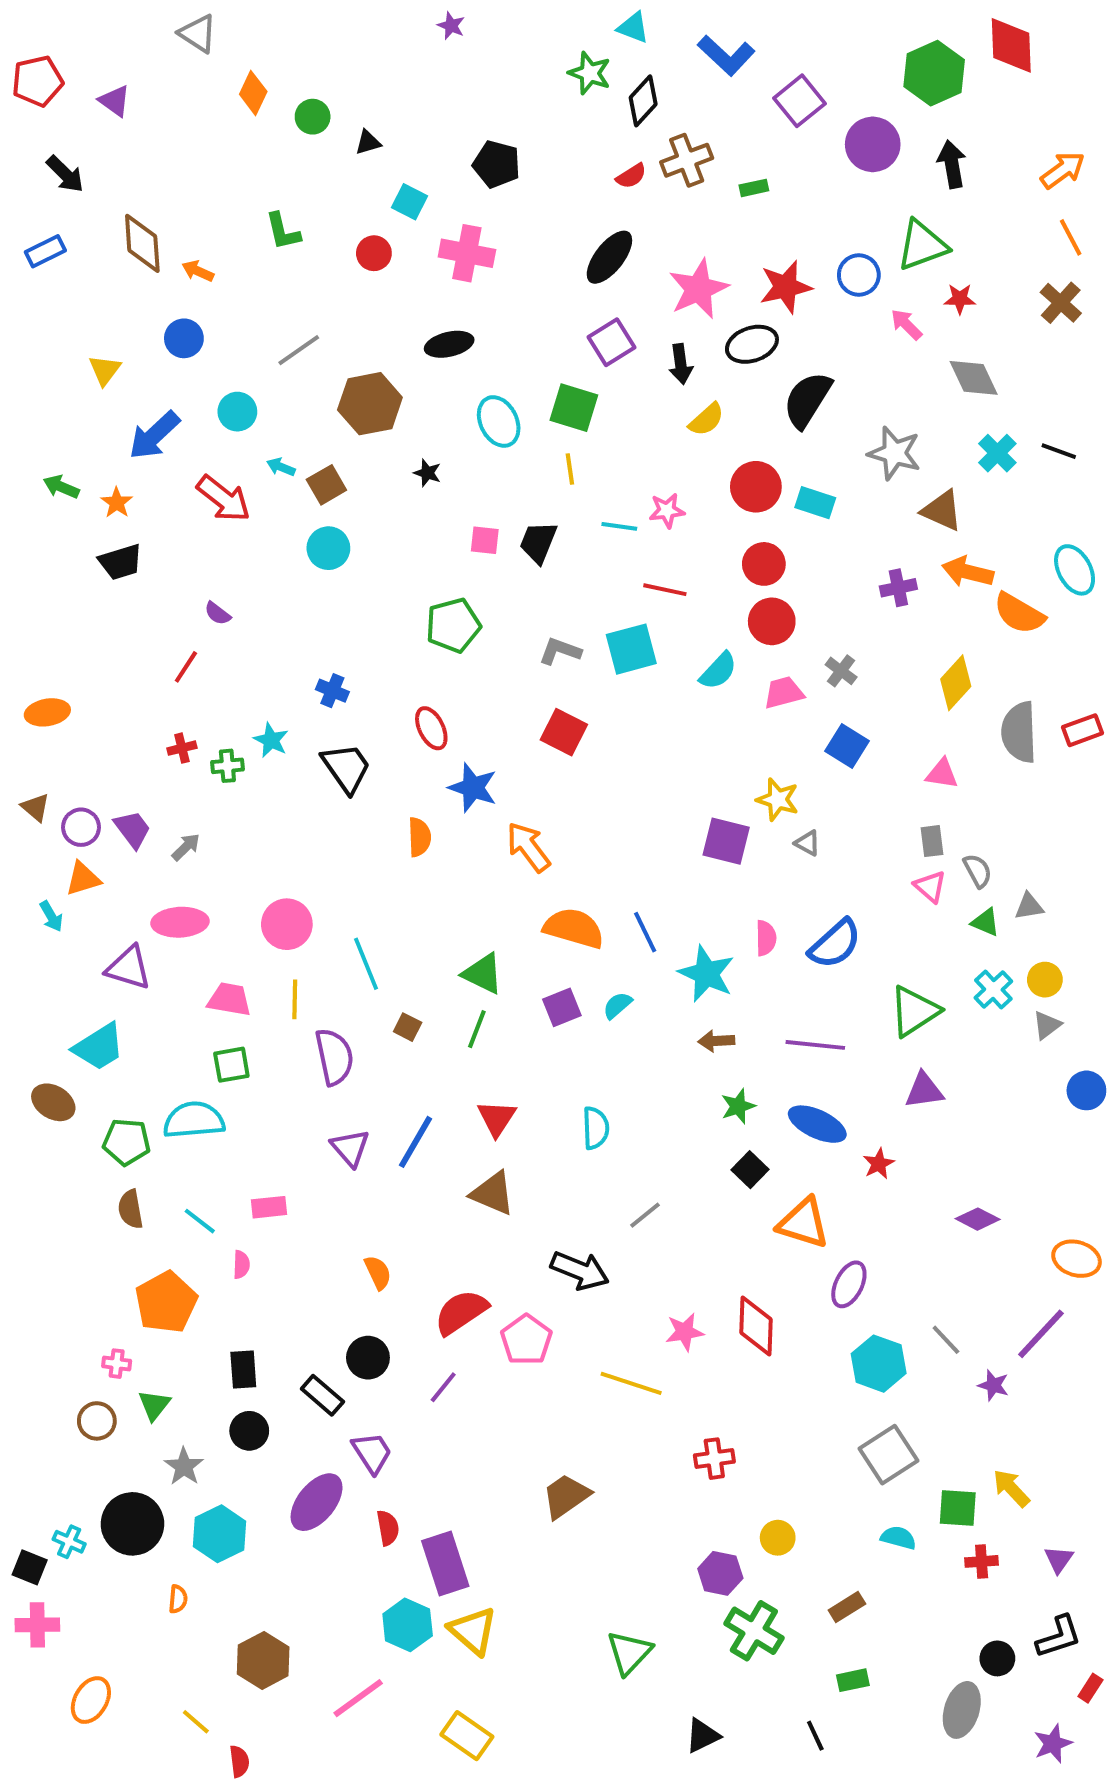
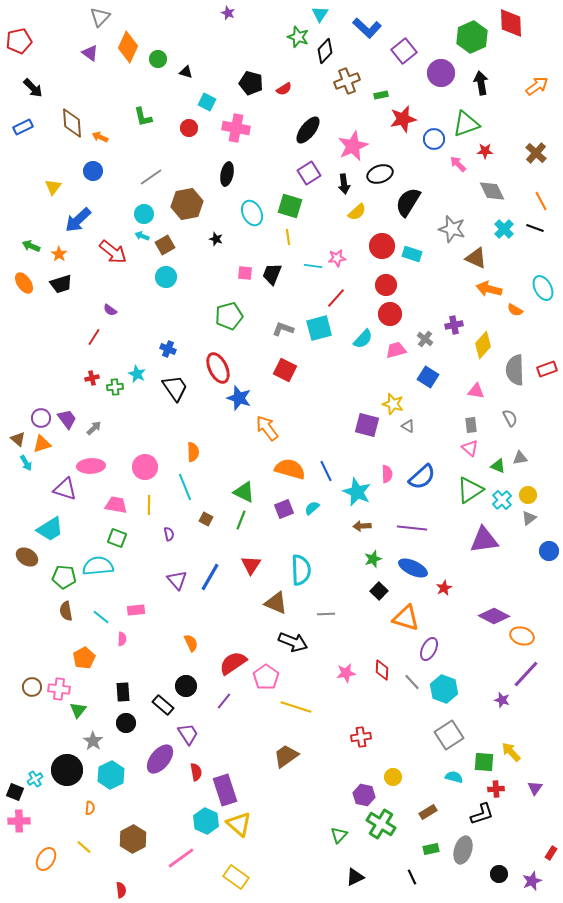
cyan triangle: (633, 28) -> (320, 14), turned 42
gray triangle: (198, 34) -> (100, 17), turned 40
orange diamond: (253, 93) -> (128, 47), size x1.4
purple triangle: (115, 101) -> (90, 53), moved
black triangle: (368, 142) -> (186, 72), turned 32
red semicircle: (631, 176) -> (284, 89), moved
orange line: (1071, 237) -> (541, 201), moved
red star: (786, 287) -> (403, 119), moved
black ellipse: (449, 344) -> (227, 174), turned -65
cyan circle: (237, 412) -> (144, 214), moved
purple cross: (898, 588) -> (454, 325), moved
red line: (665, 590) -> (336, 298), turned -60
orange semicircle: (1019, 613) -> (515, 310), size x0.6
orange ellipse: (47, 712) -> (24, 283), moved, turned 65
red ellipse: (431, 728) -> (218, 368), size x1.4
brown triangle: (35, 807) -> (18, 439), moved
orange semicircle: (419, 837) -> (193, 452), moved
gray semicircle: (978, 871) -> (510, 418), moved
green triangle: (914, 1011) -> (470, 490), moved
purple semicircle: (334, 1057) -> (169, 534), size x0.5
green square: (231, 1065) -> (117, 538), turned 30
purple triangle: (924, 1090) -> (484, 540), moved, size x1.4
cyan semicircle: (596, 1128) -> (301, 570), size x1.4
brown triangle: (493, 1193) -> (276, 603), moved
gray line: (645, 1215) -> (326, 614), turned 36
purple diamond: (978, 1219) -> (494, 616), size x1.4
orange ellipse: (1077, 1259) -> (522, 636), moved
orange pentagon: (166, 1302) -> (84, 658), size x0.7
red diamond: (756, 1326) -> (382, 670), size x0.7
gray line: (946, 1340) -> (412, 682), moved
pink cross: (117, 1364) -> (59, 689), size x1.5
yellow line: (631, 1383) -> (296, 707), moved
brown circle: (97, 1421) -> (32, 687), moved
cyan cross: (69, 1542) -> (35, 779), turned 35
black L-shape: (1059, 1637) -> (482, 814), moved
green triangle: (629, 1653) -> (339, 835), moved, size x0.7
black circle: (997, 1658) -> (499, 874), moved
gray ellipse: (962, 1710) -> (463, 850), moved
yellow line: (196, 1722) -> (84, 847), moved

